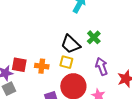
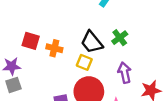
red square: (19, 65) -> (31, 41), moved
orange cross: (42, 66) -> (54, 48), moved

